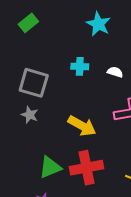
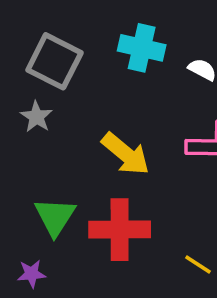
cyan cross: (80, 66) -> (142, 48), size x1.4
green triangle: (50, 167) -> (55, 217), turned -45

